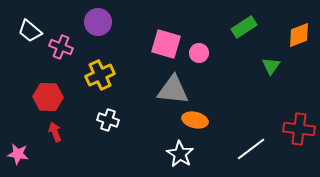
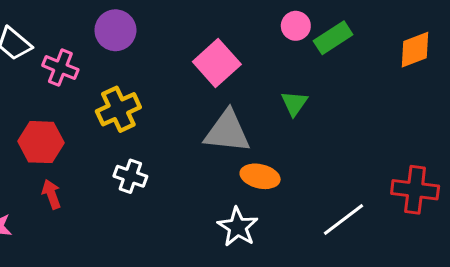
pink square: (166, 44) -> (217, 63), turned 32
pink circle: (199, 53) -> (296, 26), moved
green triangle: (271, 66) -> (294, 103), moved

